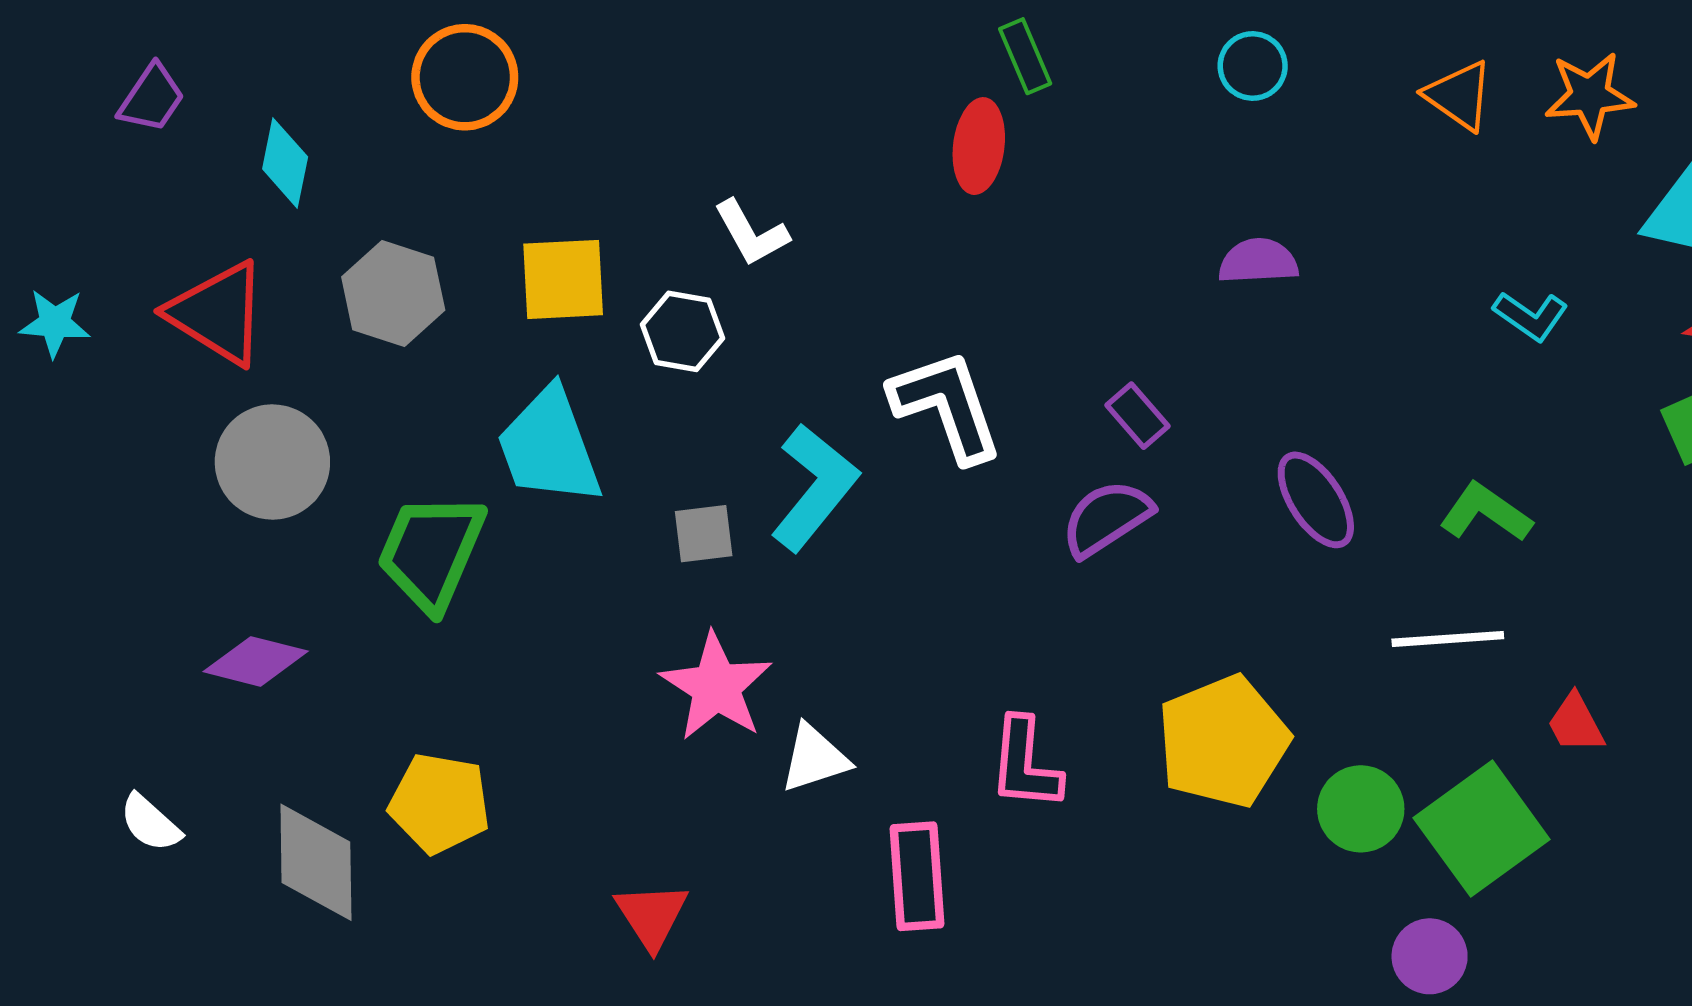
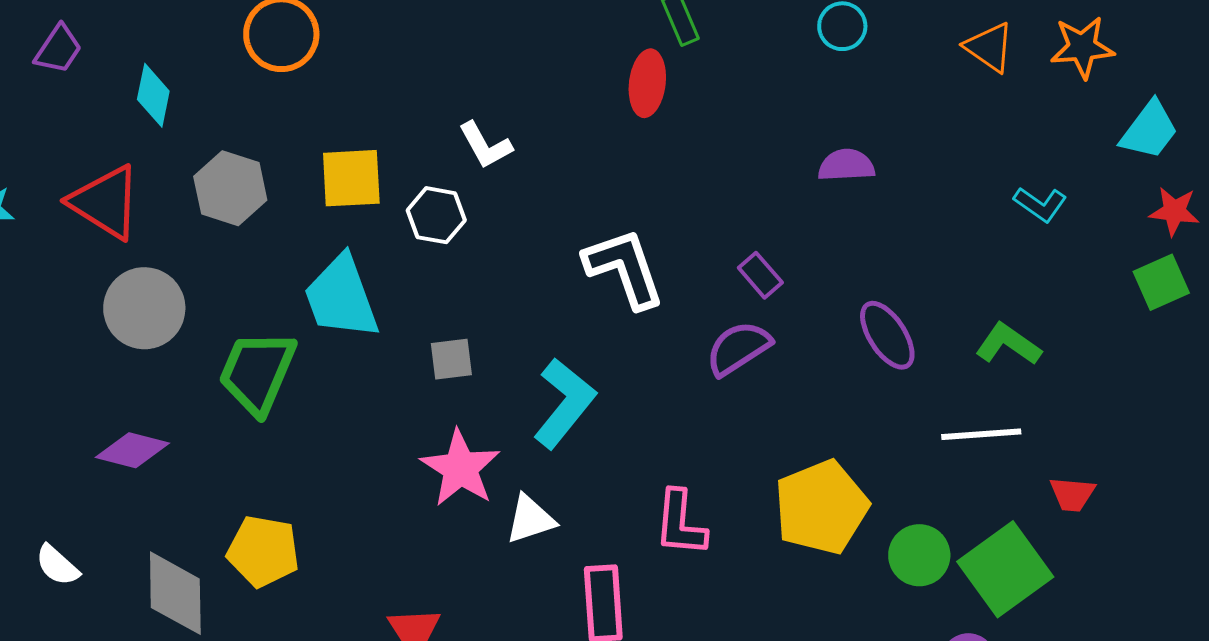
cyan L-shape: (814, 487) -> (564, 403), moved
red trapezoid: (1576, 723) -> (1072, 494), turned -57

